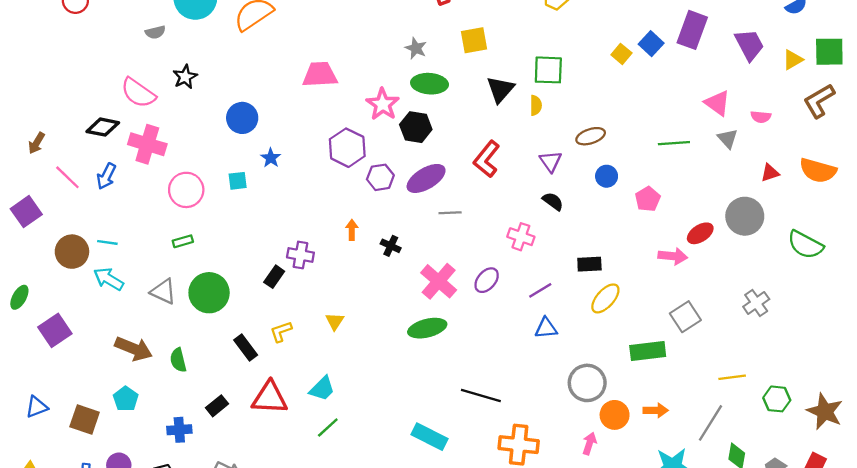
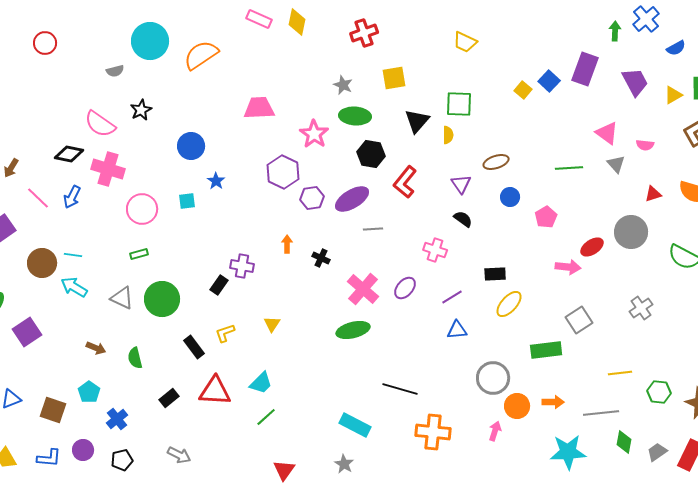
black hexagon: (416, 127) -> (371, 154), moved
brown arrow: (134, 349) -> (96, 348), size x0.6
gray line: (711, 423) -> (601, 413), turned 52
blue cross: (179, 430) -> (117, 419), moved, turned -35

